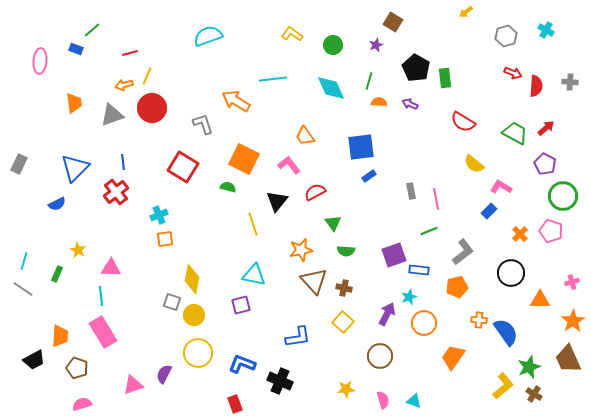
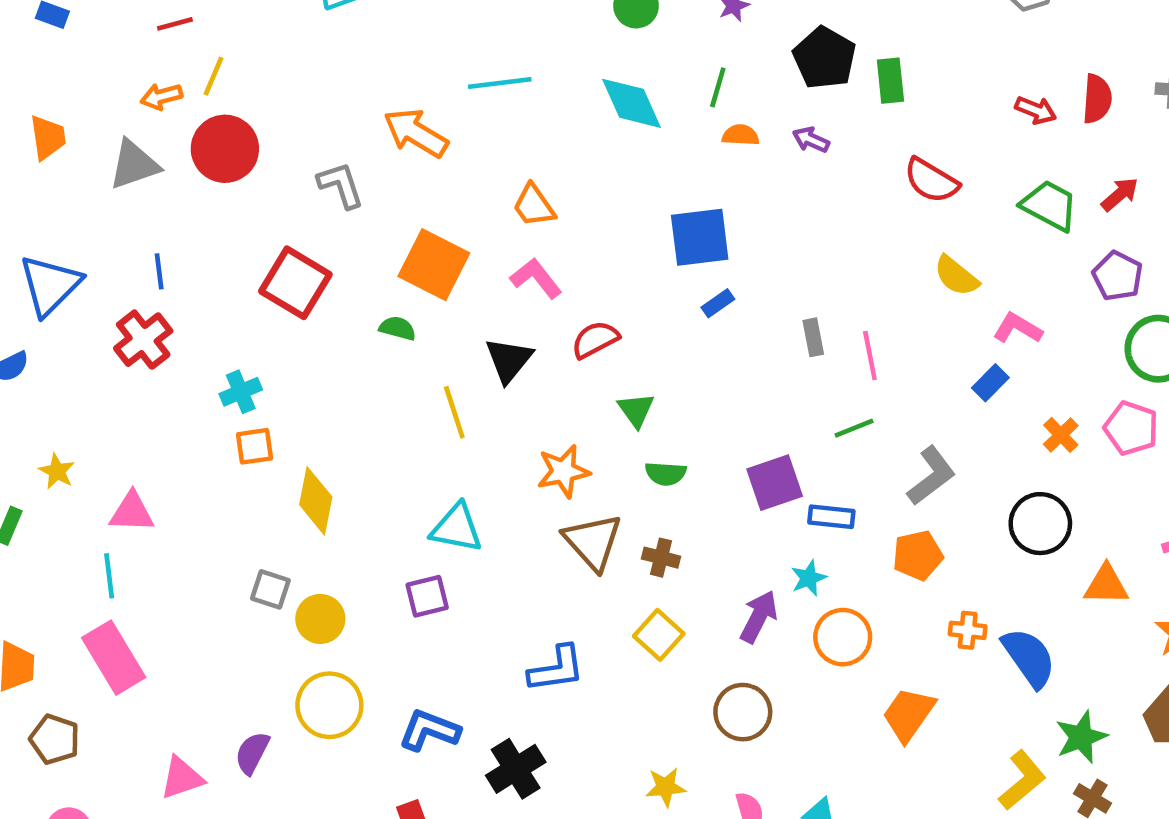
red arrow: (513, 73) -> (1036, 110), moved
orange trapezoid: (305, 136) -> (534, 206), moved
yellow diamond: (192, 279) -> (316, 501), moved
black cross: (280, 381) -> (516, 769), turned 35

